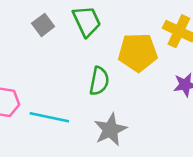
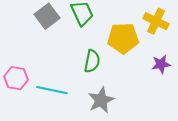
gray square: (43, 25) -> (47, 16), size x1.4

